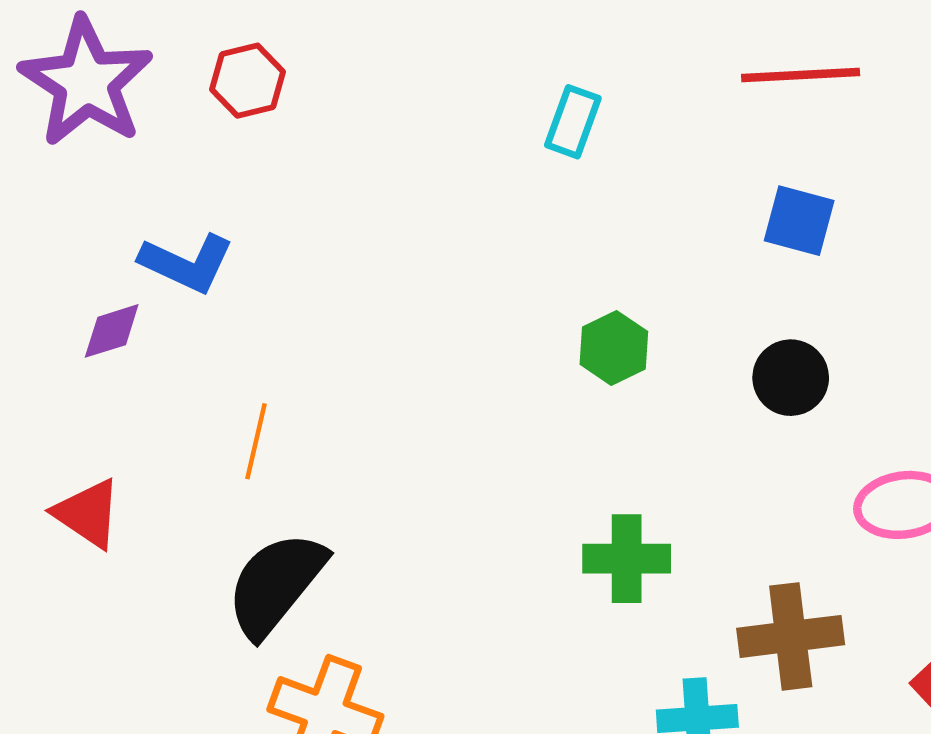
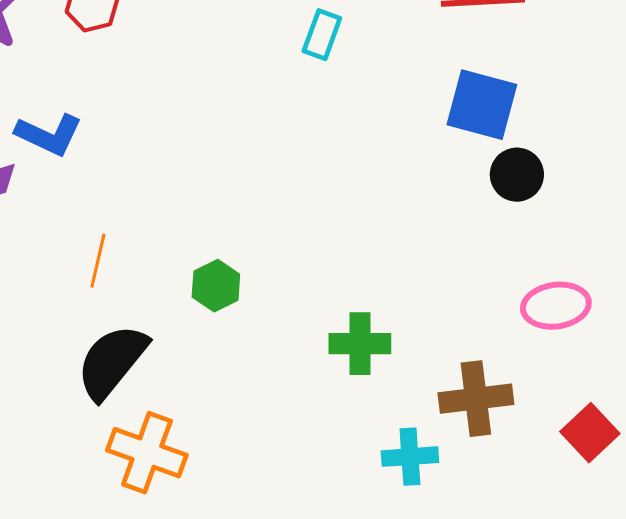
blue square: (799, 221) -> (482, 105), size x1.4
green hexagon: (614, 348) -> (216, 286), moved
black circle: (791, 378) -> (517, 175), moved

